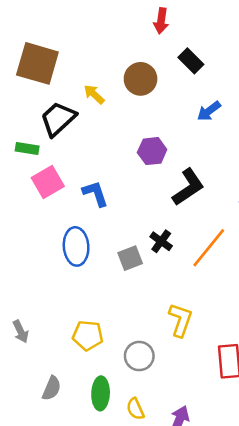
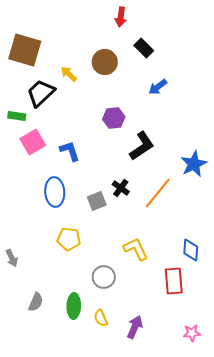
yellow L-shape: (180, 320) -> (136, 249), turned -44
yellow pentagon: (88, 335) -> (69, 239), moved

